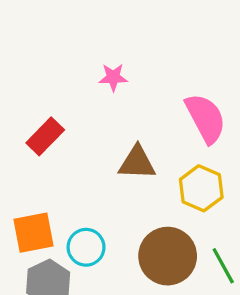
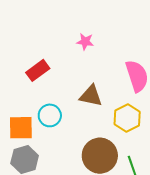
cyan circle: (86, 247) -> (50, 115), moved

